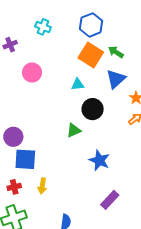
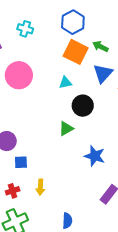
pink circle: (32, 73) -> (19, 75), size x1.4
blue square: (25, 159) -> (21, 162), size x0.6

